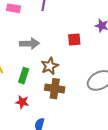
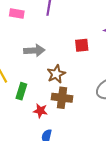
green rectangle: (24, 76) -> (21, 91), moved
red star: (22, 102) -> (40, 111), moved

